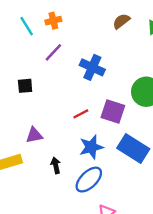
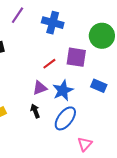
purple triangle: (34, 135) -> (40, 88), moved
blue rectangle: (133, 148) -> (99, 86), size x0.6

